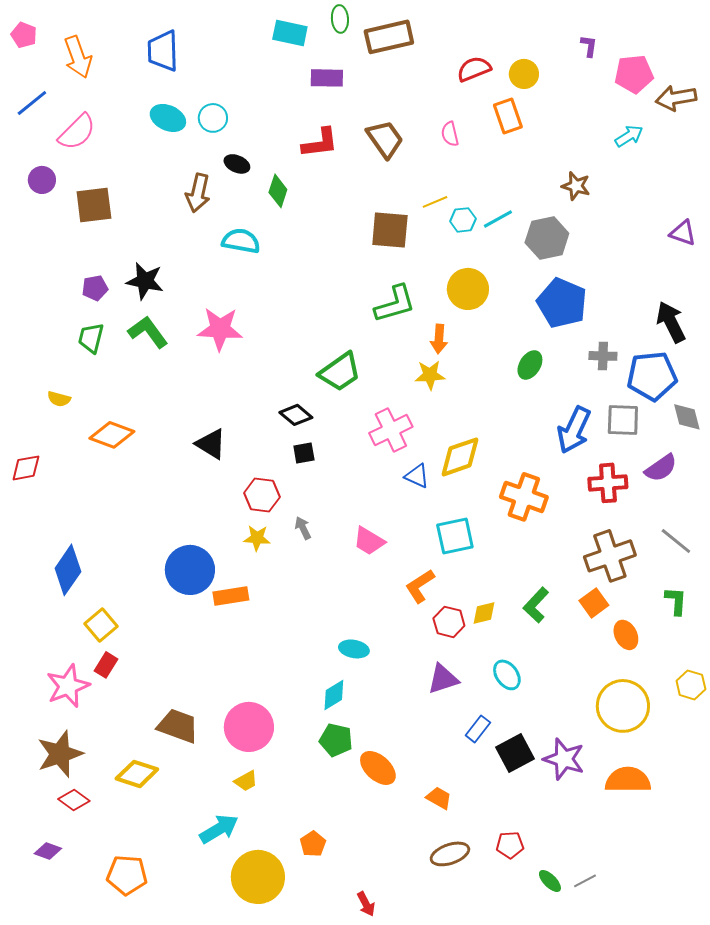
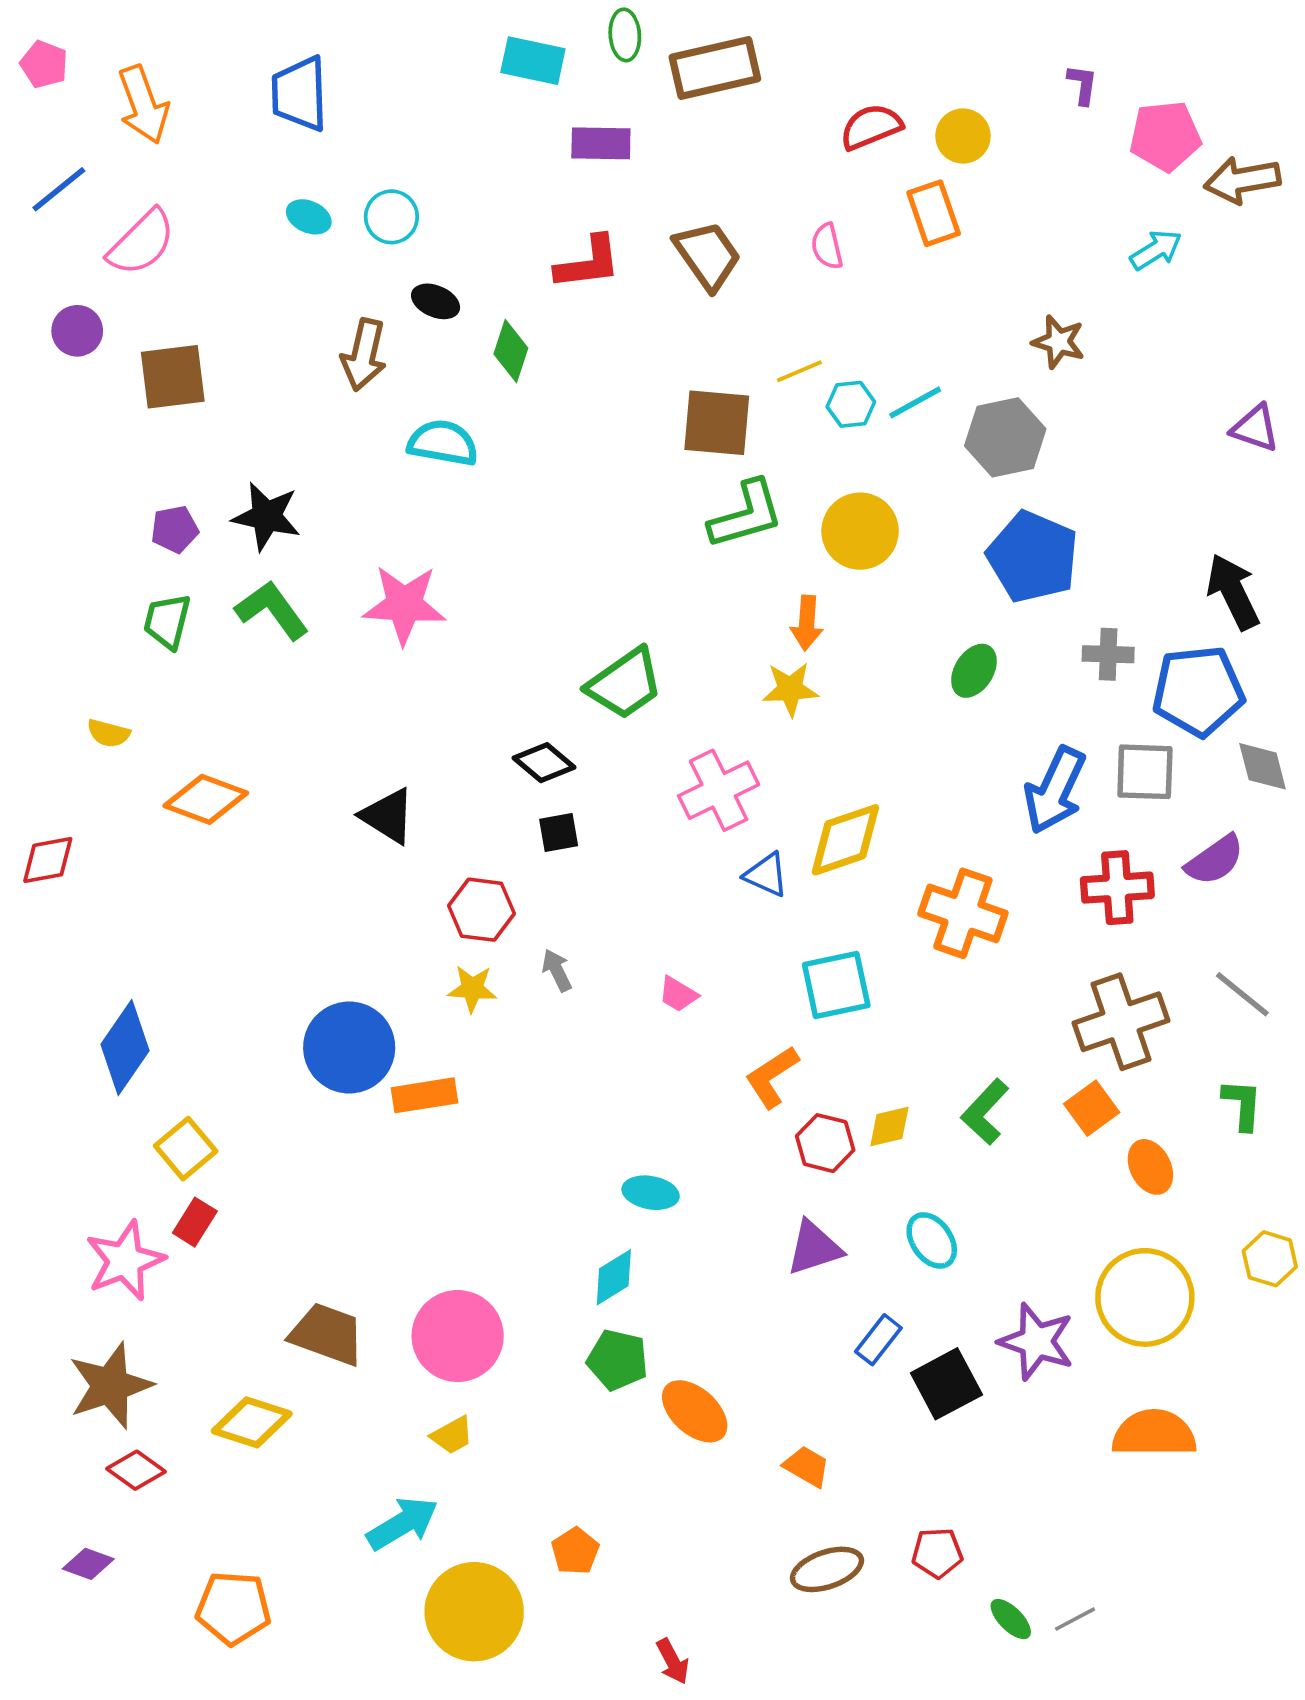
cyan ellipse: (168, 118) -> (309, 217), size x0.7
green L-shape: (395, 304) -> (746, 515), moved
pink trapezoid: (369, 541) -> (678, 994), size x0.7
purple star: (564, 759) -> (1036, 1342), moved

